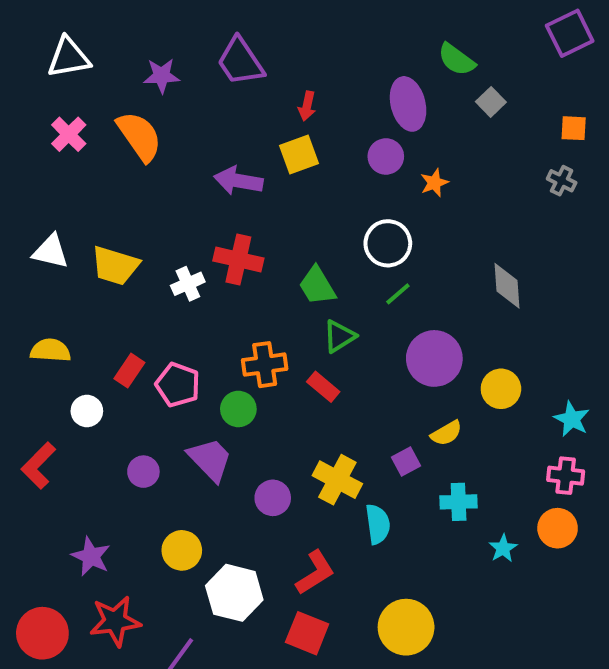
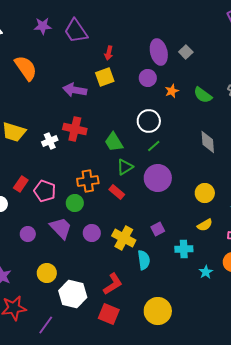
green semicircle: (457, 60) -> (203, 95), moved
purple star: (162, 76) -> (43, 26), moved
gray square: (491, 102) -> (186, 52), moved
purple circle: (434, 358) -> (158, 178), moved
yellow semicircle: (446, 433) -> (205, 225), moved
purple circle: (273, 498) -> (92, 233), moved

